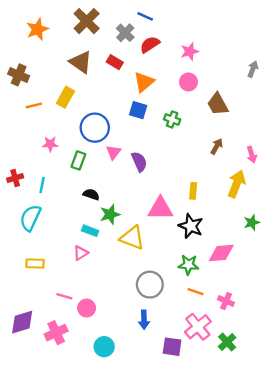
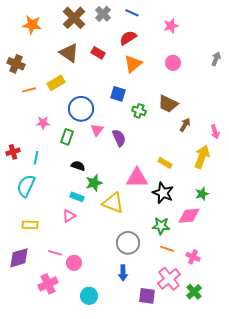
blue line: (145, 16) -> (132, 13), moved
orange star: (37, 29) -> (32, 25), turned 30
gray cross: (125, 33) -> (103, 14), moved
pink star: (190, 52) -> (171, 26), moved
orange triangle: (144, 82) -> (133, 64), moved
pink circle: (188, 82) -> (173, 63), moved
yellow rectangle: (65, 97) -> (56, 83), turned 30
brown trapezoid: (218, 104) -> (168, 104), moved, turned -35
green cross: (172, 119) -> (139, 111), moved
yellow rectangle: (193, 191) -> (165, 163), turned -64
green star: (252, 223) -> (202, 194), moved
purple diamond: (22, 322) -> (19, 258), moved

